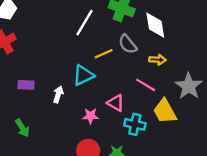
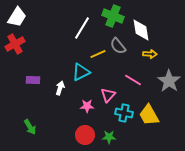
yellow arrow: (158, 60) -> (150, 54), moved
pink triangle: (116, 103) -> (108, 95), turned 42
yellow trapezoid: (165, 111) -> (149, 115), moved
green arrow: (22, 128) -> (30, 127), moved

